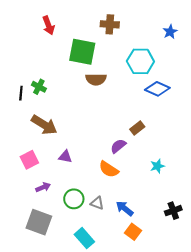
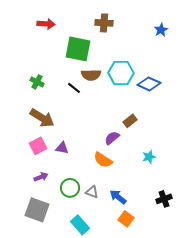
red arrow: (48, 25) -> (46, 24), turned -66
cyan hexagon: (140, 61) -> (121, 73), moved
black line: (21, 93) -> (74, 88), moved, turned -56
pink square: (29, 160) -> (38, 146), moved

